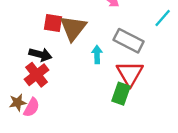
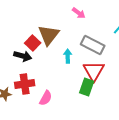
red square: (53, 23) -> (33, 43), moved, turned 35
red cross: (37, 75) -> (25, 84), moved, turned 30
pink semicircle: (32, 107) -> (46, 98), moved

